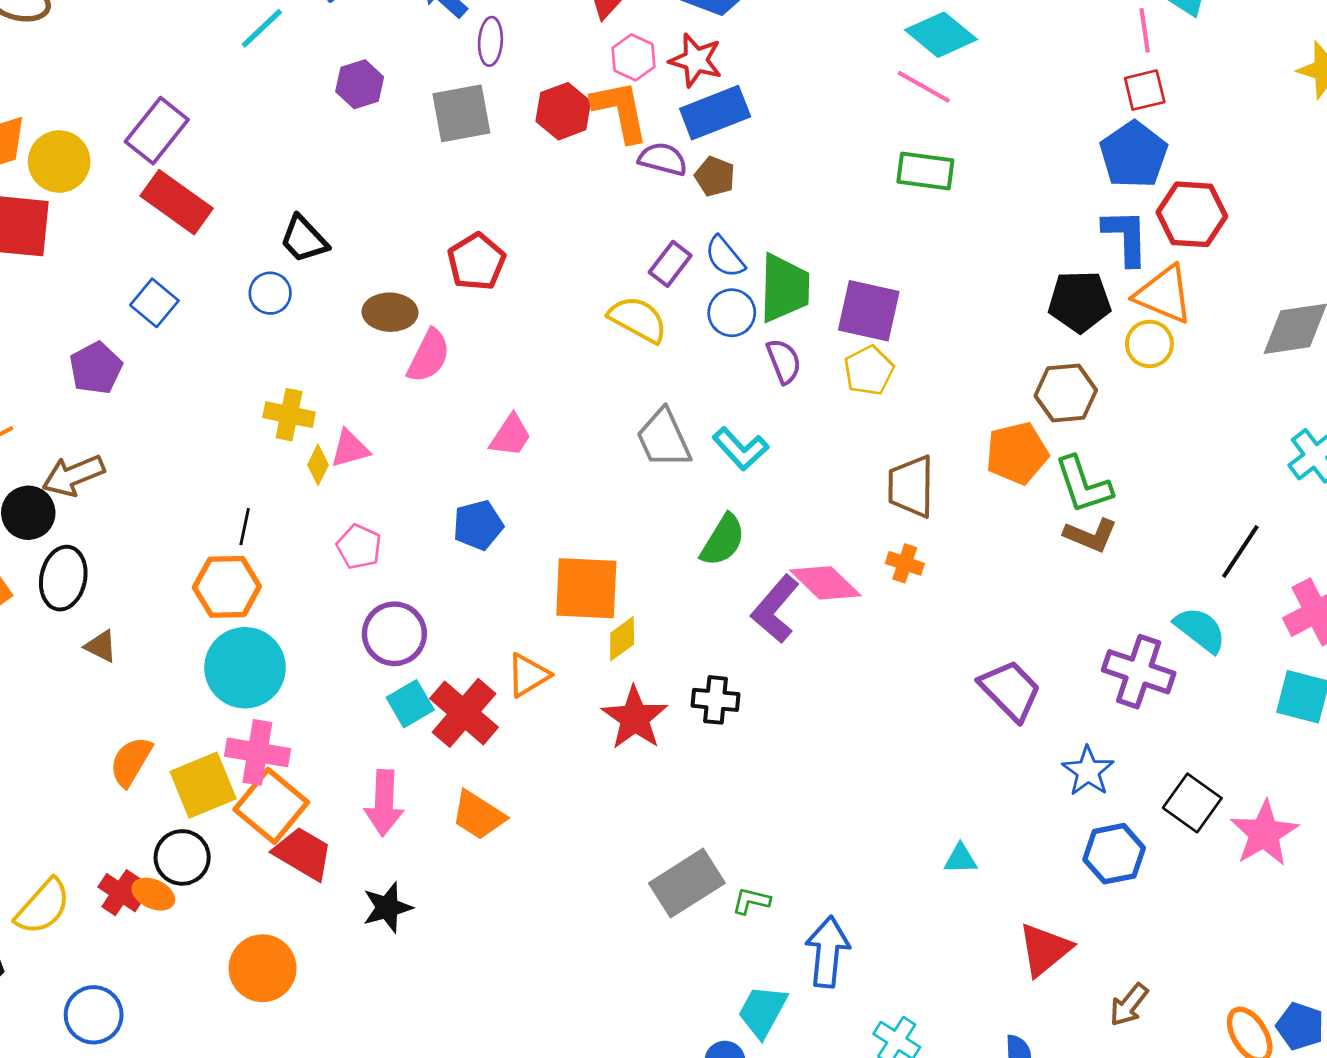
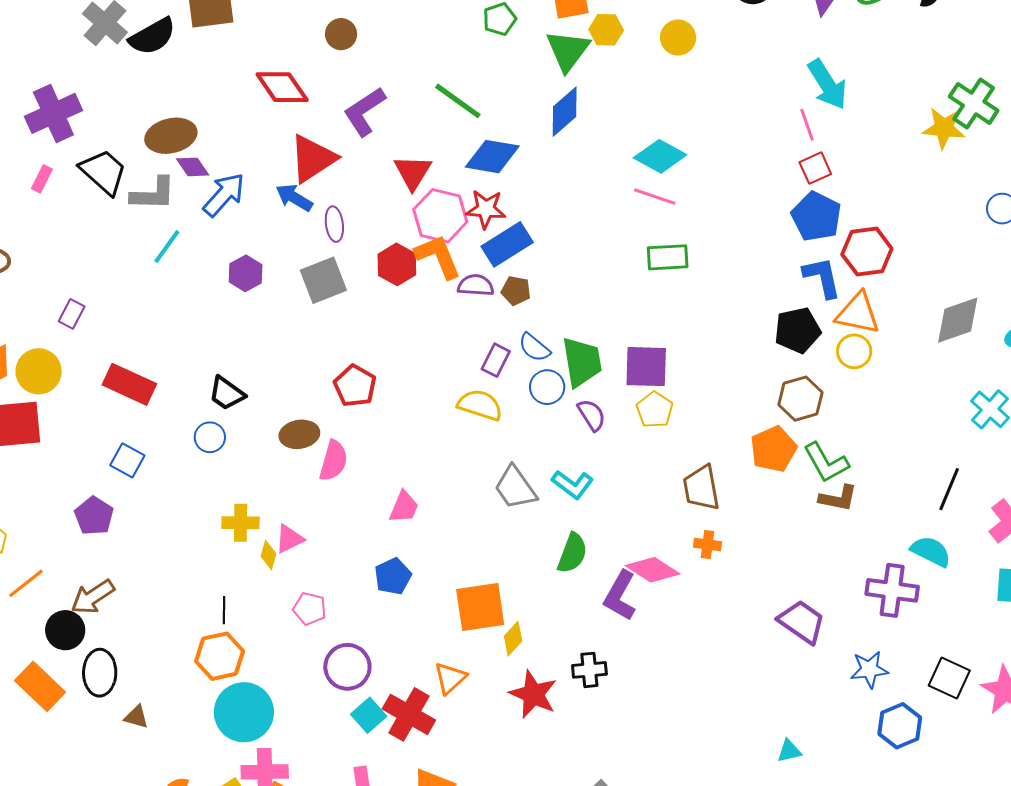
pink hexagon: (633, 57) -> (440, 216), size x1.6
purple rectangle: (157, 131) -> (72, 314), moved, size x0.6
blue star: (1088, 771) -> (869, 670), turned -30

